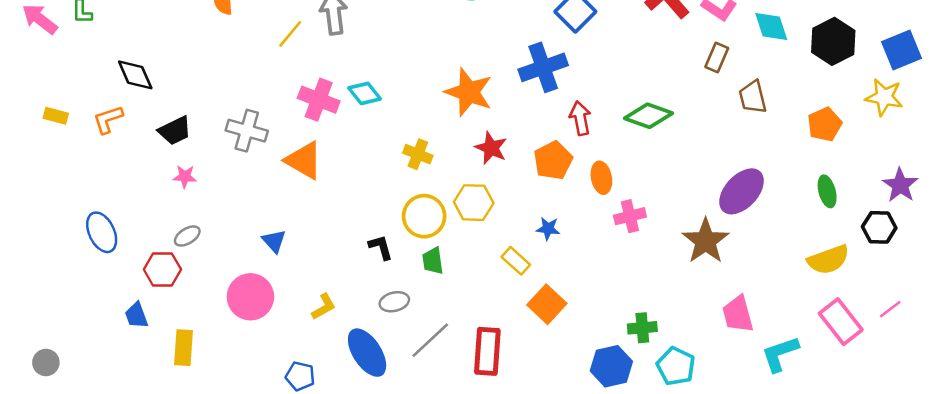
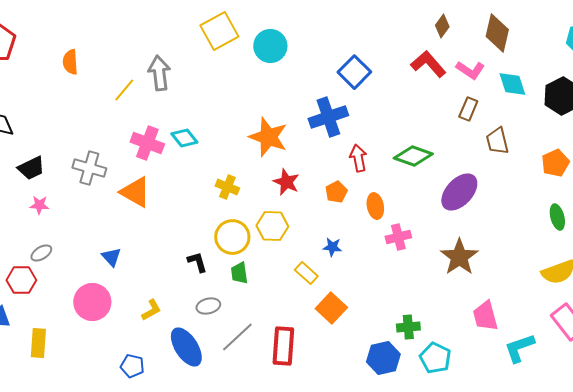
orange pentagon: (553, 160) -> (336, 192), size x0.7
purple ellipse: (742, 191) -> (459, 192), moved

